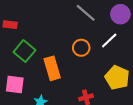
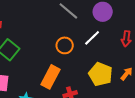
orange rectangle: (52, 68) -> (51, 77), moved, turned 45

